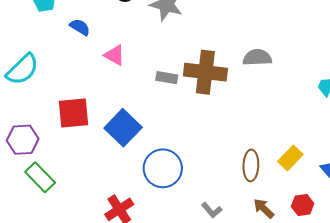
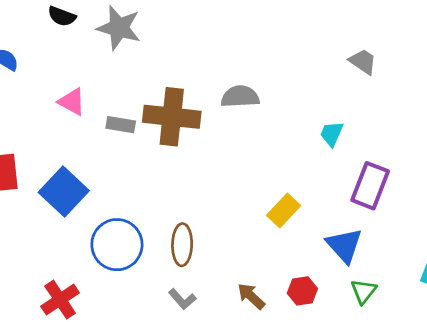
pink triangle: (115, 55) -> (72, 102), moved
yellow rectangle: (290, 158) -> (284, 210), moved
brown ellipse: (251, 165) -> (182, 245), moved

